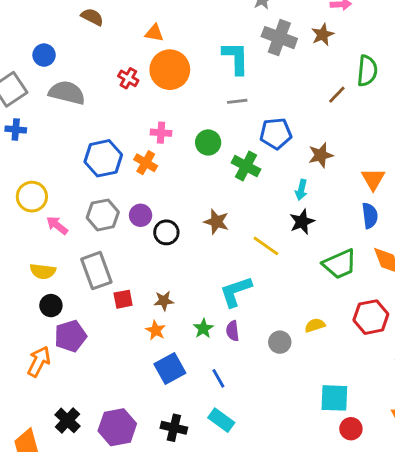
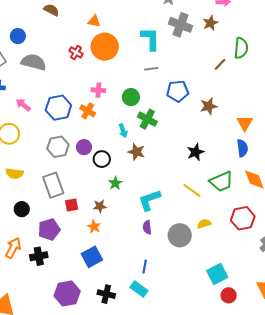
green cross: (246, 166) -> (147, 119), moved
cyan arrow: (301, 190) -> (123, 131), moved, turned -32
pink arrow: (57, 225) -> (23, 105), moved
yellow line: (266, 246) -> (192, 190), moved
yellow semicircle: (43, 271) -> (15, 174), moved
green star: (203, 329) -> (115, 183), moved
purple pentagon: (70, 336) -> (49, 229), moved
gray circle: (280, 342) -> (180, 235), size x1.5
blue square: (170, 369) -> (92, 257), moved
blue line: (218, 378) -> (145, 267), moved, turned 40
cyan square: (334, 398) -> (217, 274), turned -30
black cross: (67, 420) -> (39, 256), moved, turned 36

